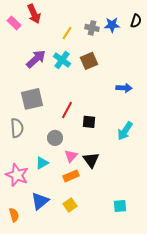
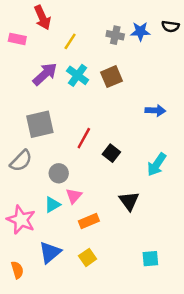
black semicircle: (136, 21) -> (170, 26), turned 80
pink rectangle: (14, 23) -> (17, 39), moved, turned -32
yellow line: (67, 33) -> (70, 41), moved
black square: (89, 122) -> (111, 153), turned 32
gray semicircle: (17, 128) -> (21, 161), turned 48
gray circle: (55, 138) -> (59, 173), moved
pink triangle: (71, 156) -> (74, 196), moved
black triangle: (91, 160) -> (129, 201), moved

